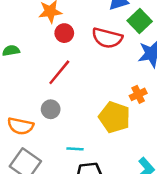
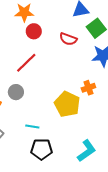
red semicircle: (107, 38) -> (68, 39), size x0.7

